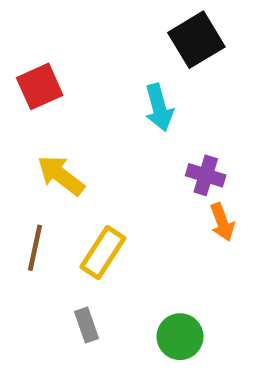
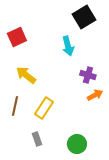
orange arrow: (222, 222) -> (95, 95), turned -98

